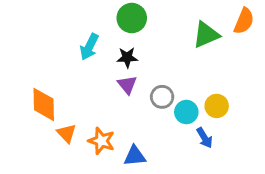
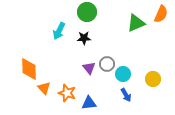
purple triangle: (127, 85) -> (89, 68), moved
yellow circle: (217, 106) -> (153, 79), moved
blue arrow: (205, 138) -> (126, 95), moved

